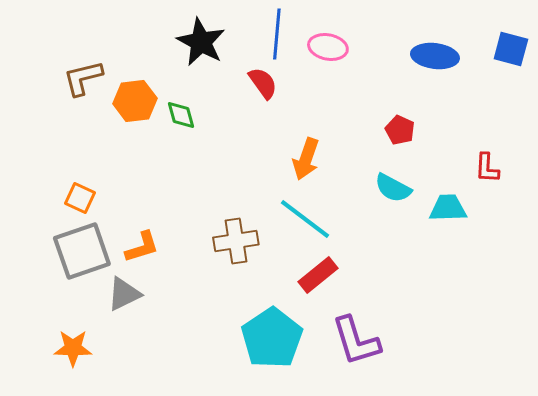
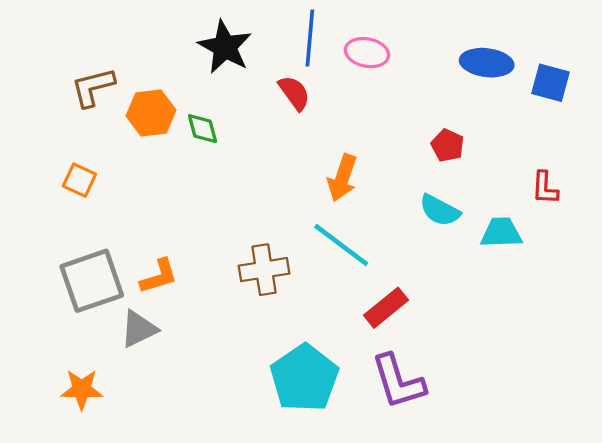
blue square: (511, 49) -> (550, 83), moved
orange square: (80, 198) -> (79, 180), moved
red rectangle: (318, 275) -> (386, 308), moved

